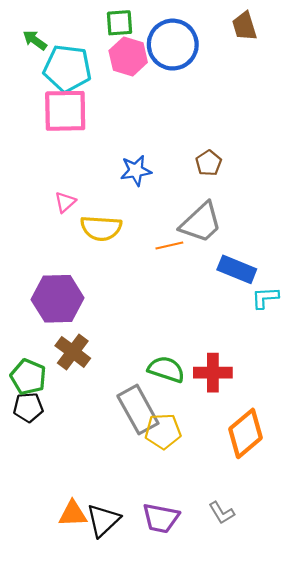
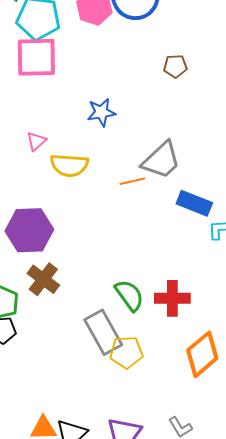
brown pentagon: (209, 163) -> (175, 66), moved, turned 30
green semicircle: (166, 369) -> (129, 295), turned 36

